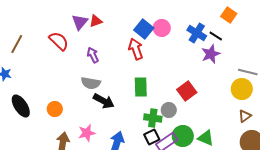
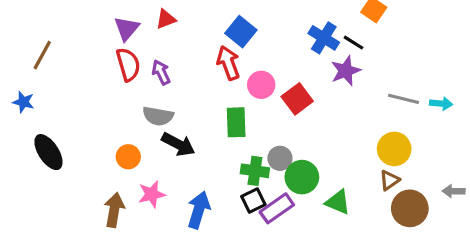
purple triangle: (80, 22) -> (127, 28), moved
pink circle: (162, 28) -> (261, 85), moved
red semicircle: (59, 41) -> (128, 64), moved, turned 30
yellow circle: (242, 89) -> (394, 149), moved
red square: (187, 91) -> (297, 99), moved
orange circle: (55, 109) -> (128, 157), moved
brown triangle: (245, 116) -> (389, 180), moved
green circle: (183, 136) -> (302, 177), moved

